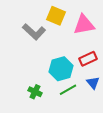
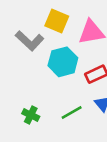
cyan hexagon: (61, 69) -> (63, 62), moved

